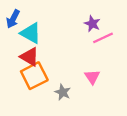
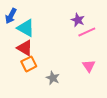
orange square: (34, 76) -> (29, 64), size x0.7
pink triangle: (92, 77) -> (89, 66), moved

